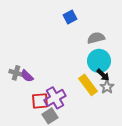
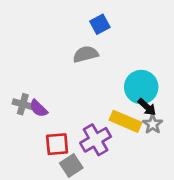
gray semicircle: (96, 38) -> (86, 54), moved
yellow rectangle: (88, 85) -> (126, 121), turned -30
purple cross: (55, 98) -> (96, 140), moved

